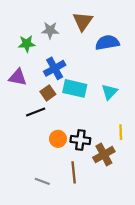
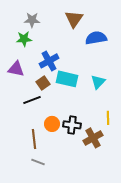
gray star: (50, 30) -> (32, 20), moved
brown line: (74, 172) -> (34, 139), moved

